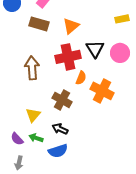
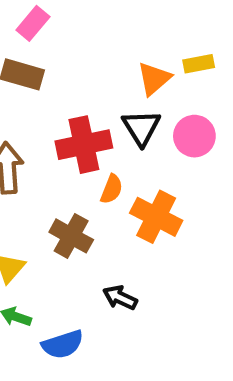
orange triangle: (71, 26) -> (154, 79), moved
black arrow: (60, 129) -> (120, 298), moved

